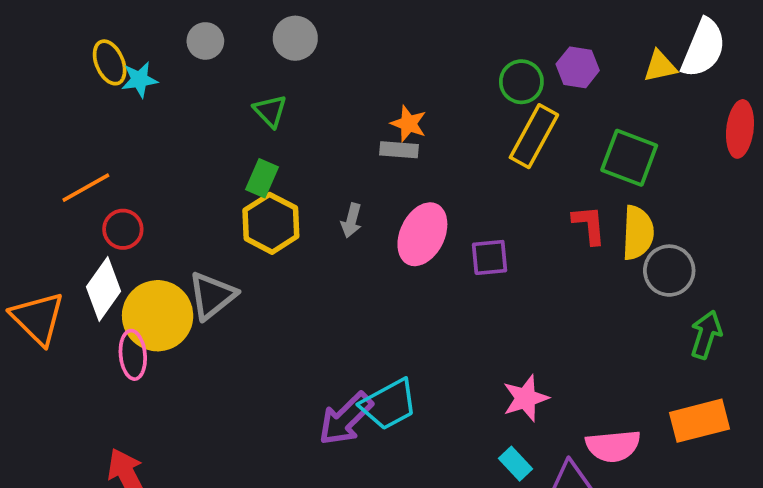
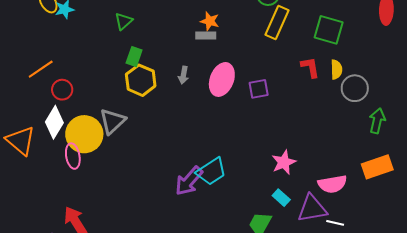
green triangle: (270, 111) -> (124, 21), moved, turned 36
yellow semicircle: (638, 233) -> (336, 69), size x0.7

